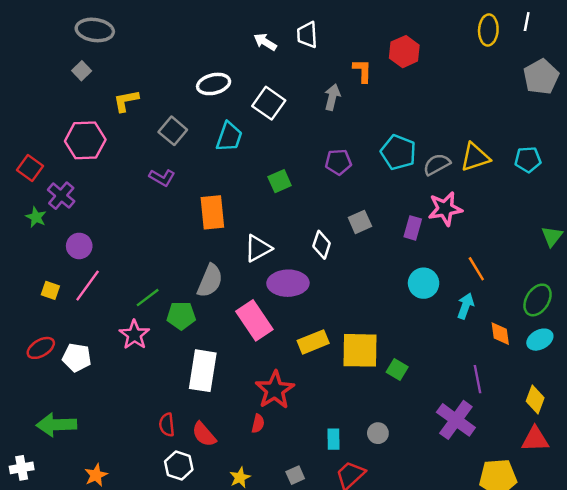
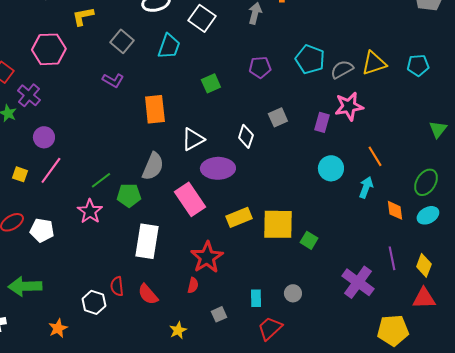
purple line: (478, 379) -> (392, 258), moved
white hexagon: (179, 466) -> (94, 302), moved
gray square: (295, 475) -> (219, 314), moved

